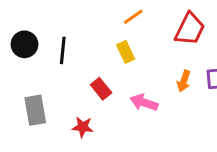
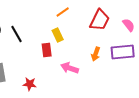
black line: (63, 50) -> (17, 34), turned -36
red rectangle: (101, 89) -> (47, 50), moved, turned 32

